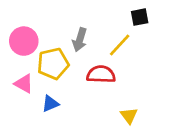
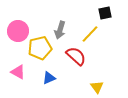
red semicircle: (101, 74) -> (76, 56), turned 40
pink triangle: (24, 84) -> (18, 72), moved
blue triangle: (50, 104) -> (49, 78), moved

